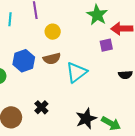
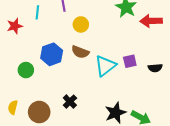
purple square: (106, 45) -> (130, 61), moved
brown semicircle: (52, 59) -> (80, 52), turned 36

